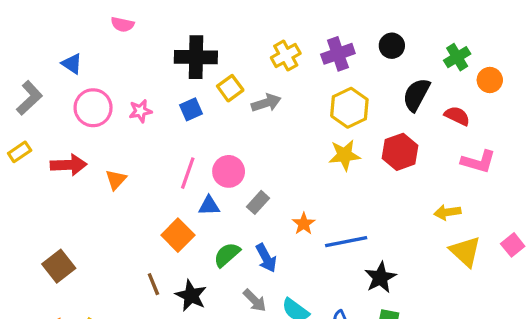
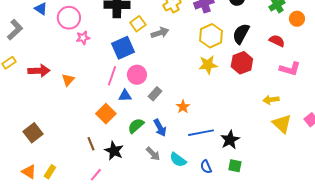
black semicircle: (416, 95) -> (241, 34), moved
pink circle: (93, 108) -> (69, 18), moved
blue square: (191, 109) -> (123, 48), moved, size x1.6
blue line: (346, 242) -> (201, 133), moved

